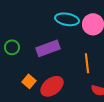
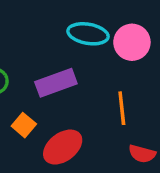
orange square: (29, 81) -> (24, 125), moved

